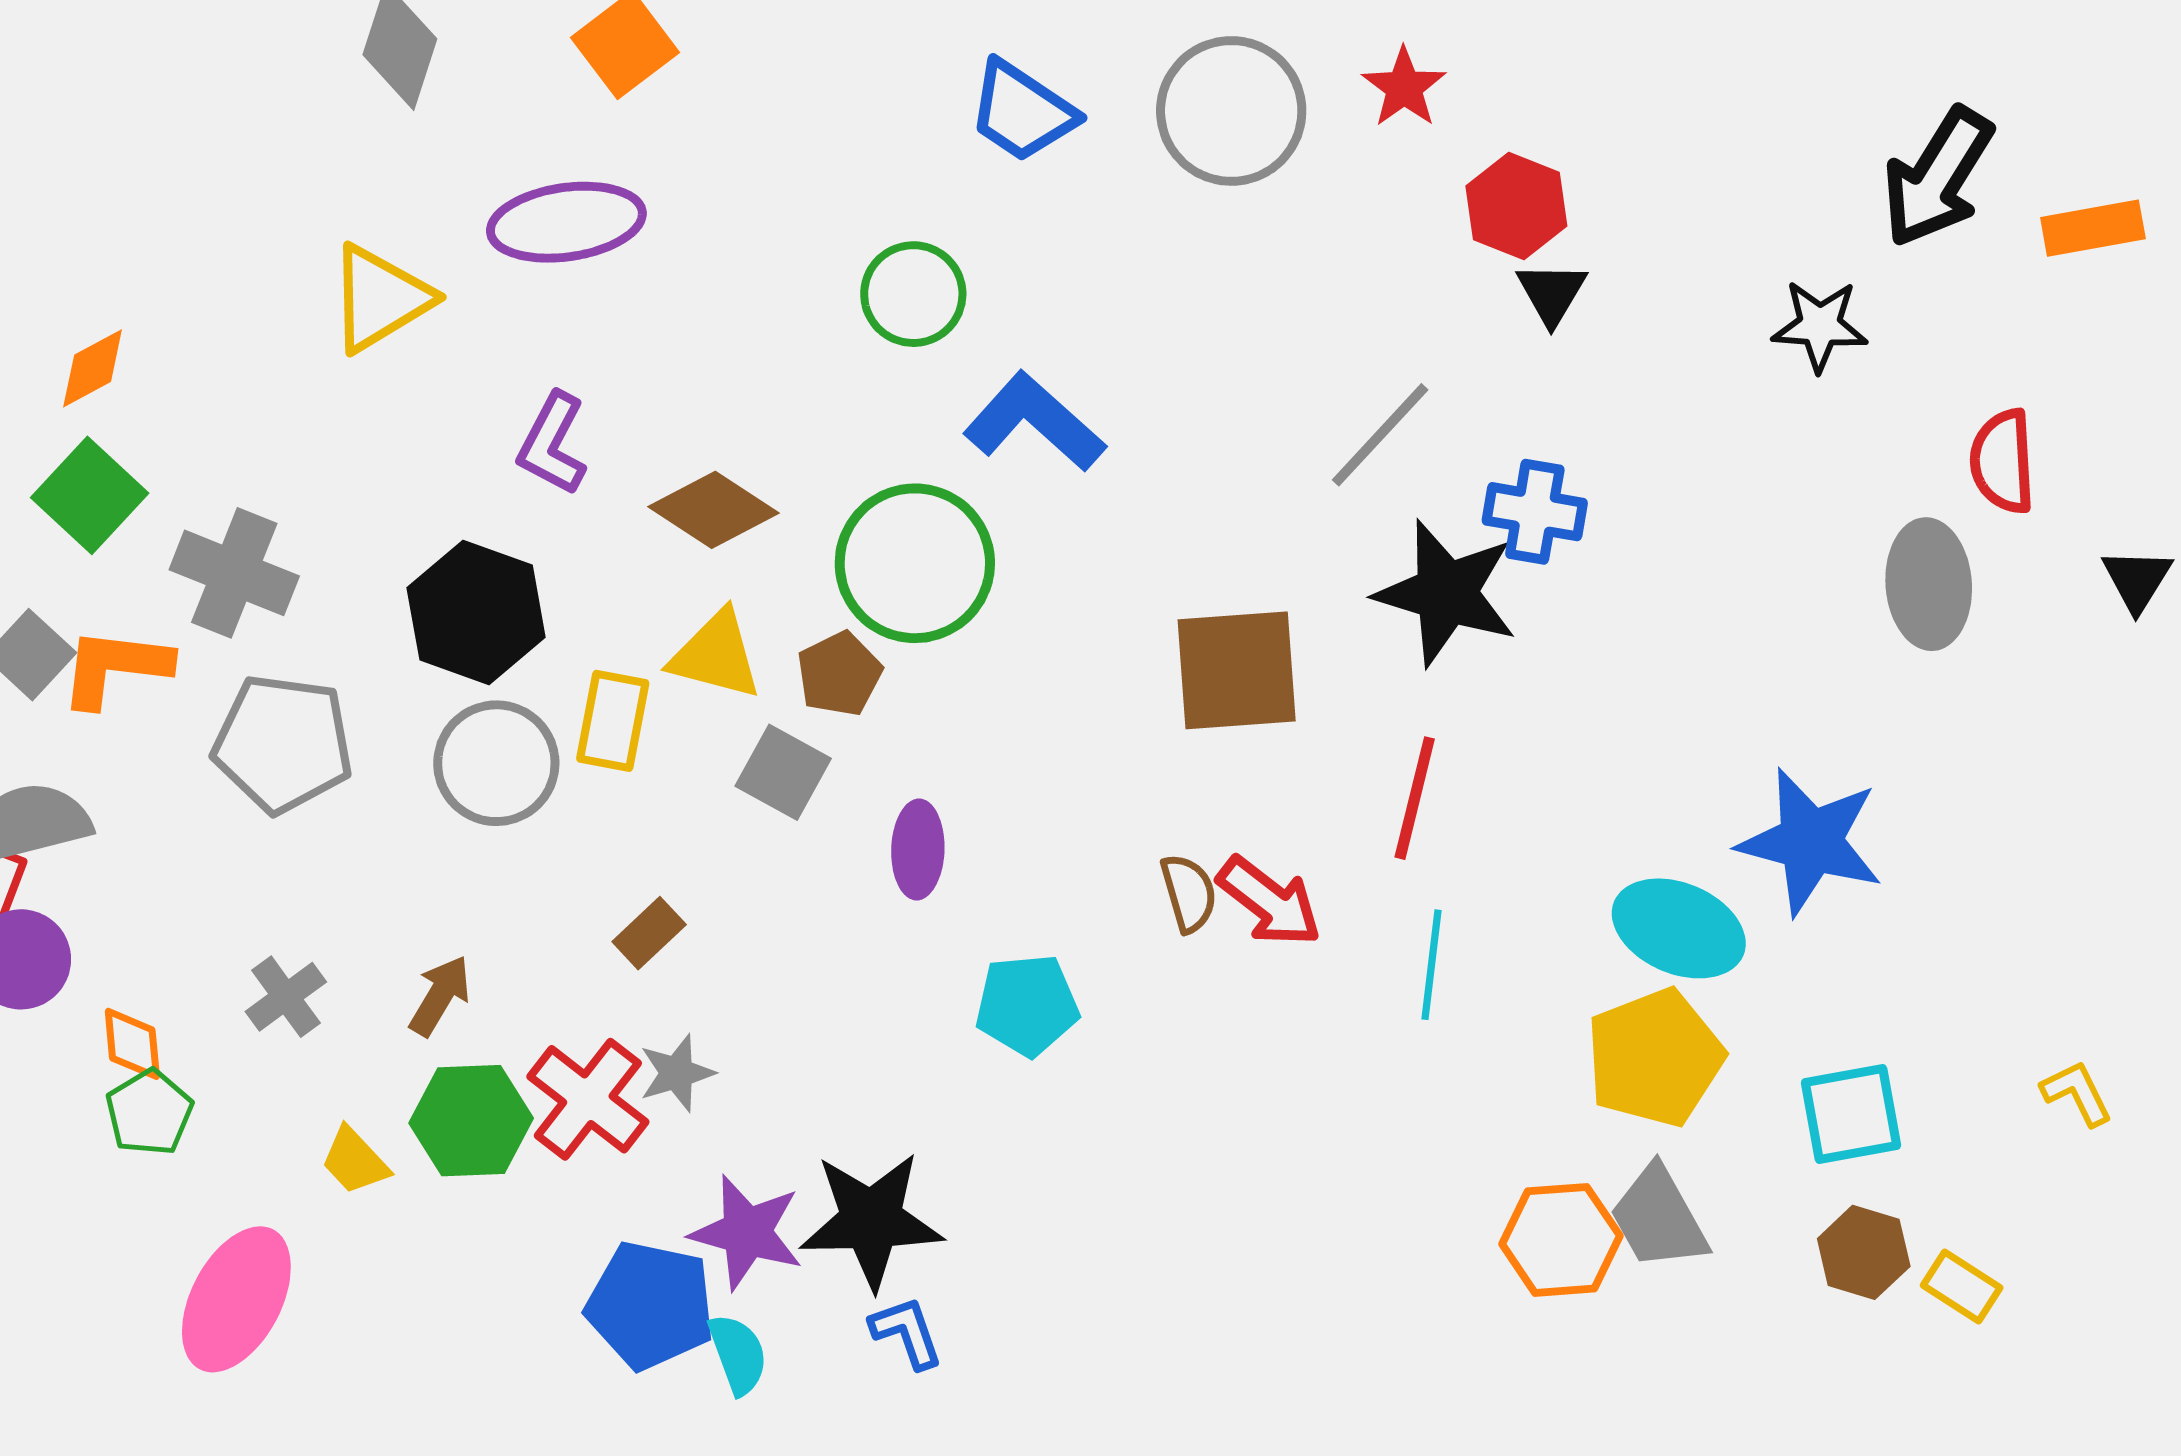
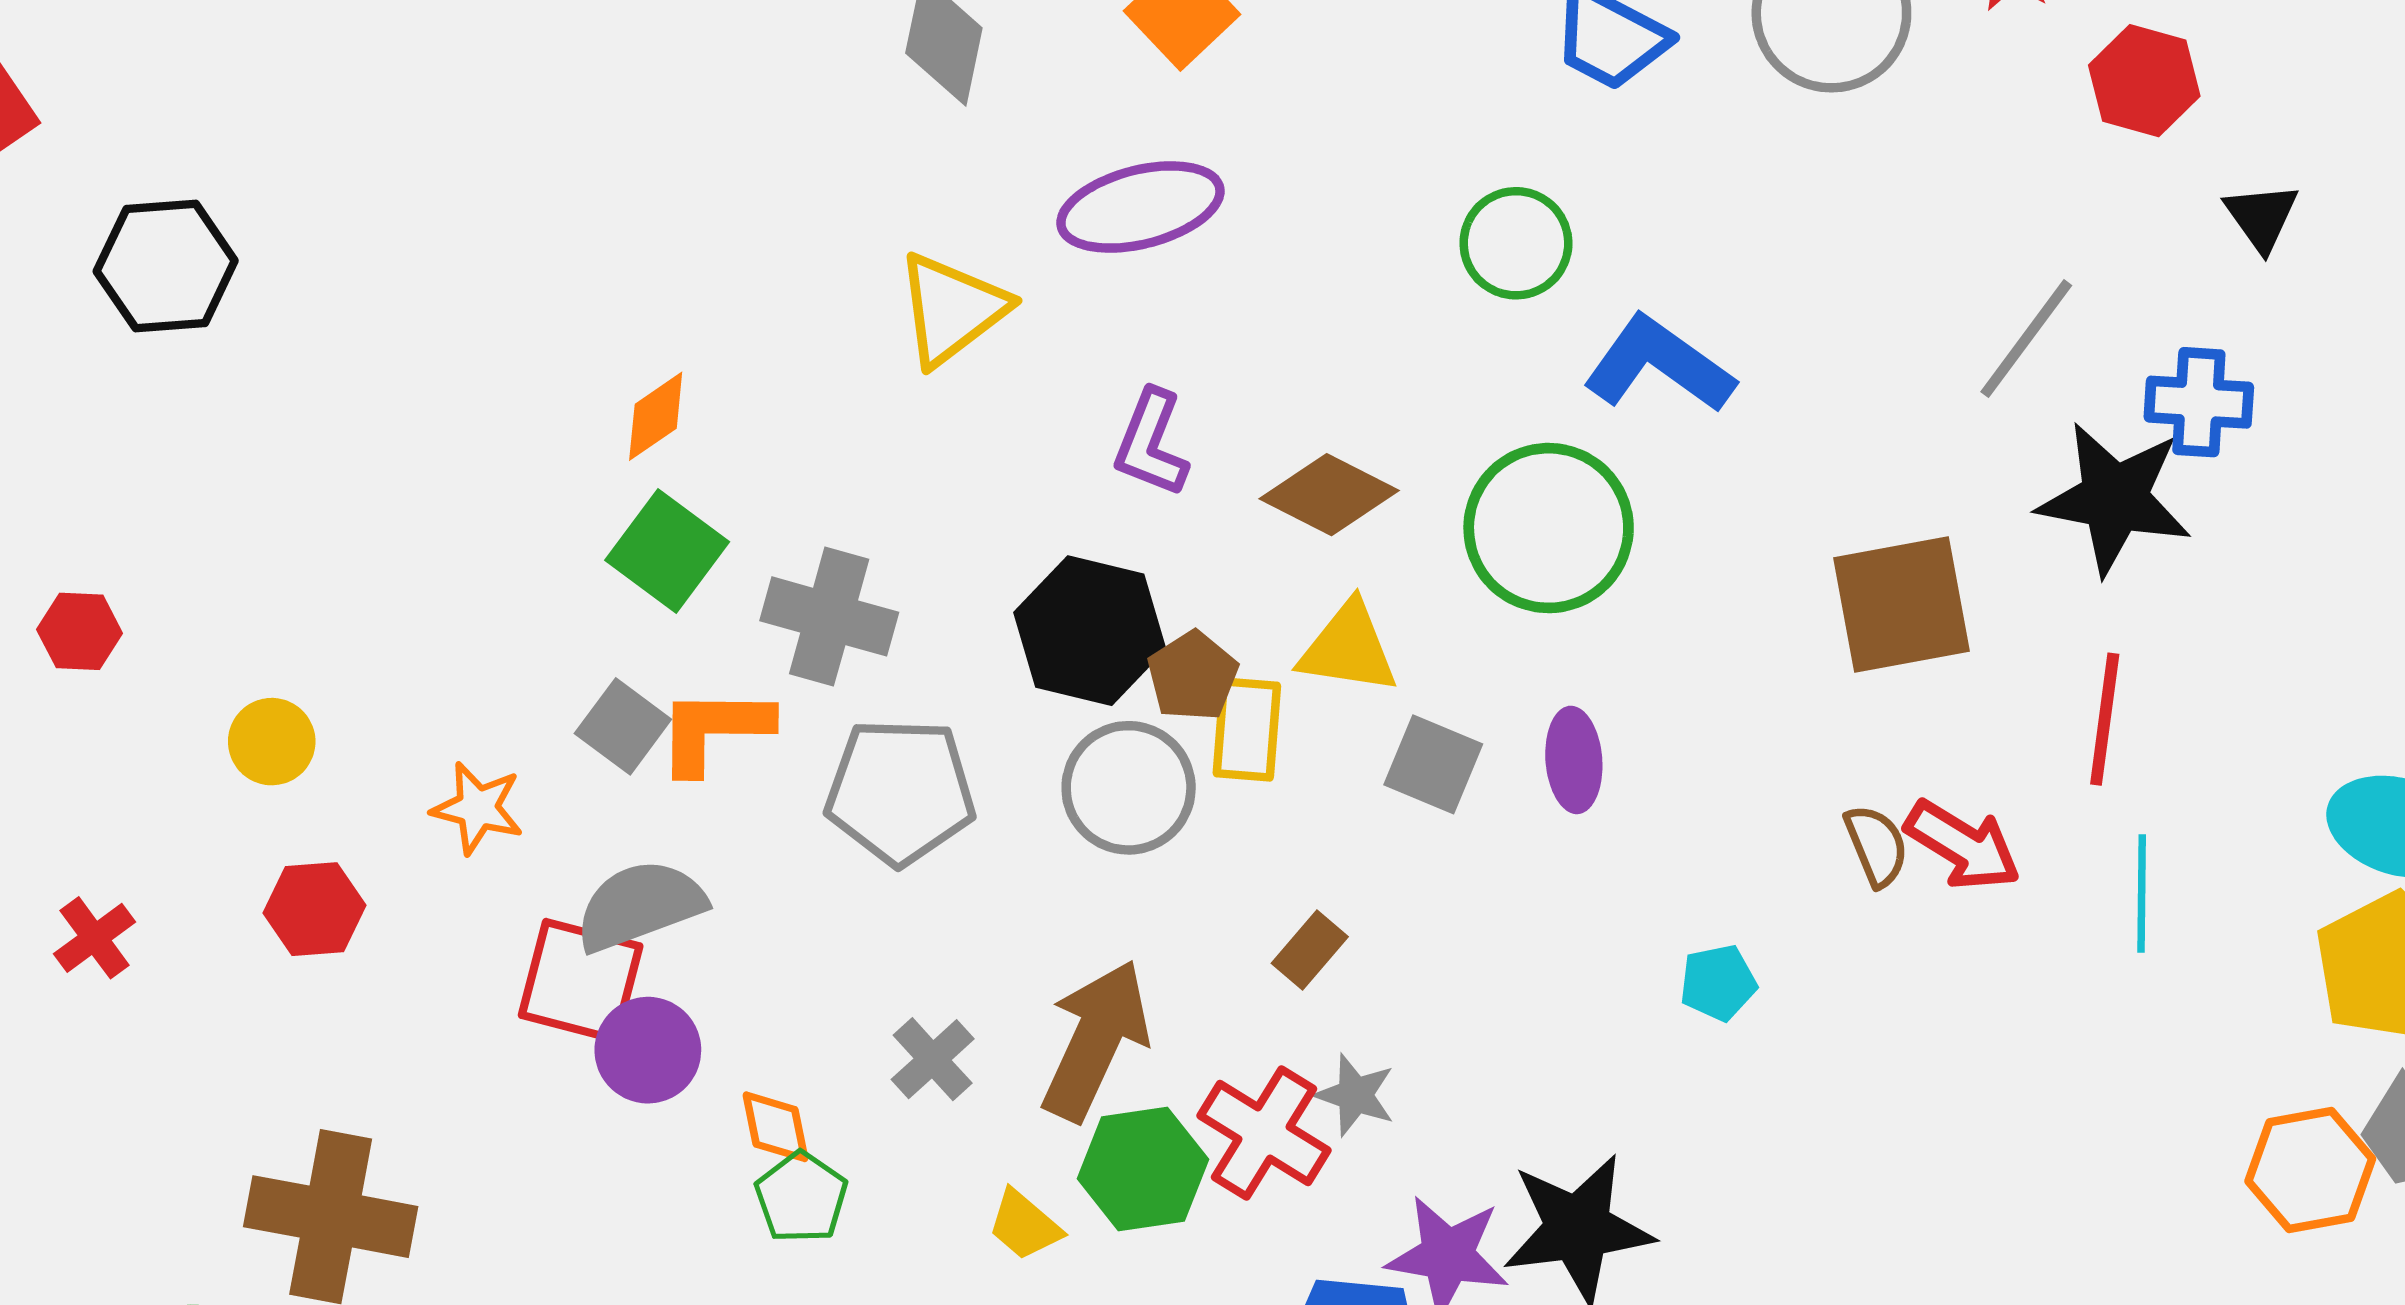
black triangle: (1552, 293) -> (2261, 217), moved
brown pentagon: (839, 674) -> (1193, 676), moved
purple ellipse: (918, 850) -> (1574, 760), moved
brown arrow: (440, 996) -> (1096, 1040), size x1.8
cyan pentagon: (1027, 1005) -> (1718, 983), size x0.7
gray star: (677, 1073) -> (1355, 1095), turned -30

